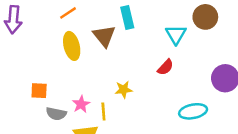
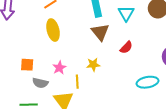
cyan triangle: (176, 34) -> (126, 13), moved
brown triangle: (104, 36) -> (100, 32), moved
pink star: (81, 104) -> (59, 68), moved

